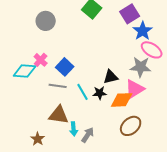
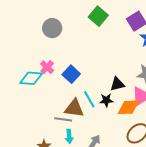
gray line: (58, 86) -> (63, 119), moved
brown triangle: (59, 115) -> (74, 108), moved
cyan arrow: (74, 129) -> (69, 136), moved

